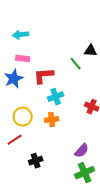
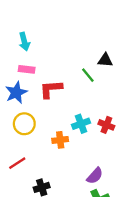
cyan arrow: (21, 35) -> (24, 42), turned -98
cyan cross: (56, 97) -> (81, 124), moved
yellow circle: (23, 117) -> (24, 124), moved

